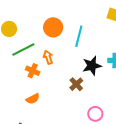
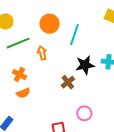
orange cross: (33, 71) -> (19, 74), moved

